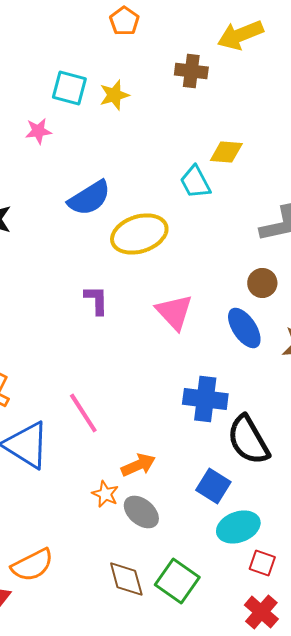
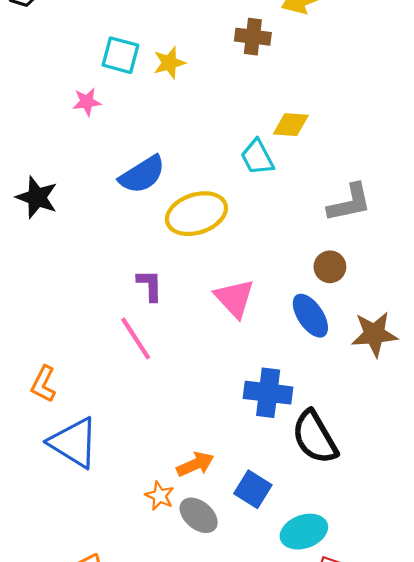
pink line: (83, 413) -> (136, 338), moved
blue square: (213, 486) -> (253, 489), moved

